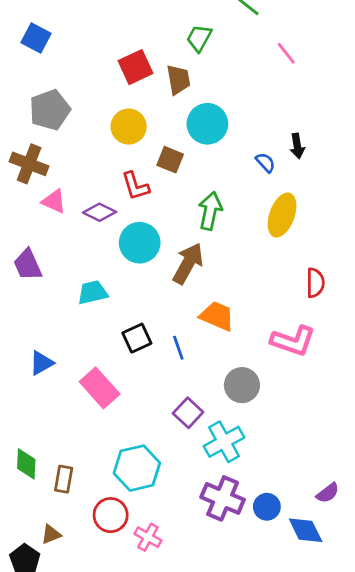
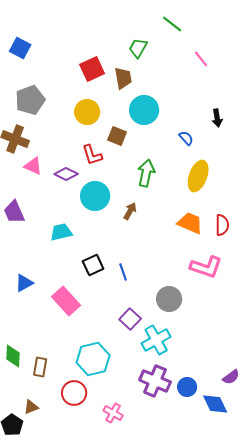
black arrow: (297, 146) -> (217, 118), moved
brown arrow: (188, 263) -> (130, 211), size x0.6
orange trapezoid: (217, 316) -> (190, 223), moved
pink cross: (148, 537) -> (113, 413), moved

